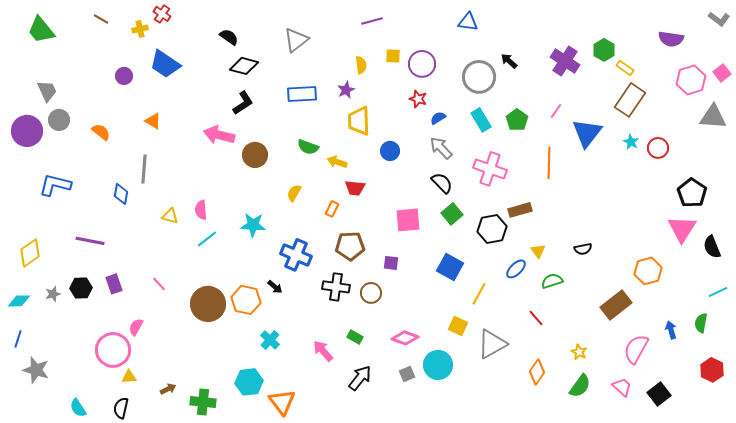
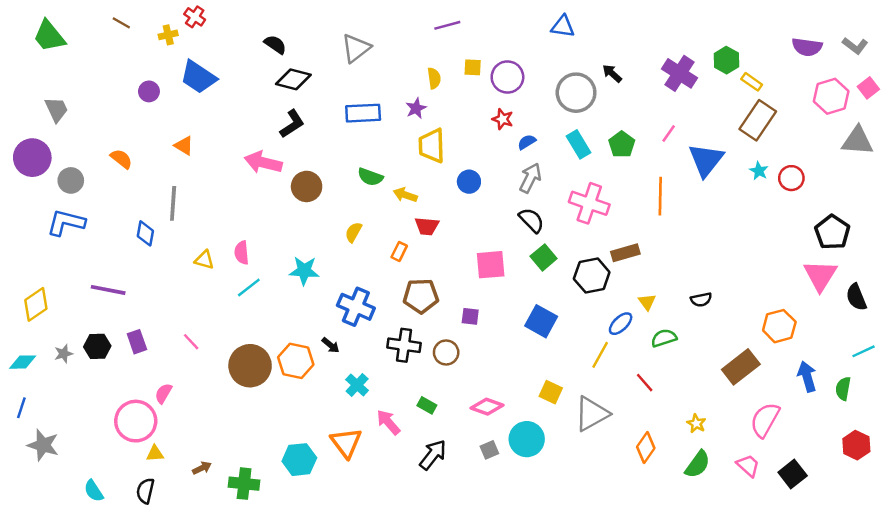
gray L-shape: (719, 19) -> (855, 46), moved
gray circle: (59, 120) -> (71, 180), moved
gray arrow: (441, 148) -> (530, 178), turned 70
yellow line: (479, 294) -> (600, 355), moved
blue arrow: (671, 330) -> (807, 377), moved, size x1.4
cyan cross: (270, 340) -> (357, 385), moved
orange triangle: (282, 402) -> (346, 443), moved

